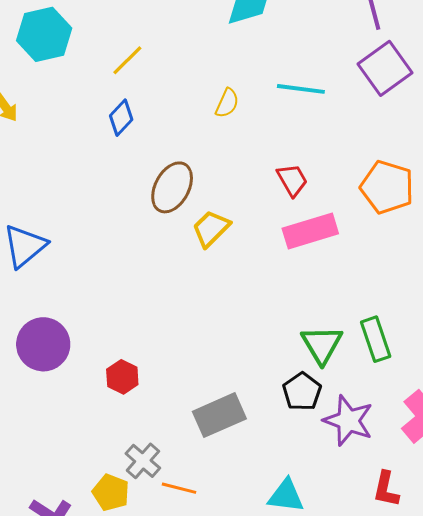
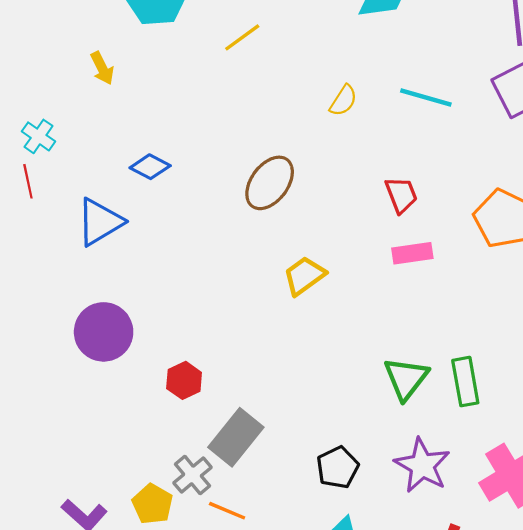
blue diamond: (121, 118) -> (150, 167), moved, turned 66
yellow trapezoid: (211, 228) -> (304, 276), moved
pink rectangle: (310, 231) -> (412, 253), size x0.7
black pentagon: (302, 392) -> (338, 467), moved
gray rectangle: (219, 415) -> (236, 437), moved, turned -36

